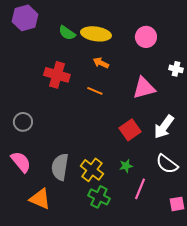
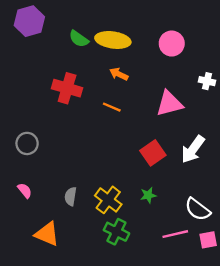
pink semicircle: (21, 162) -> (25, 191), size x0.6
white semicircle: (167, 164) -> (198, 209), moved
gray semicircle: (60, 167) -> (71, 196), size x0.6
pink line: (140, 189) -> (175, 234), moved, turned 55

